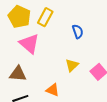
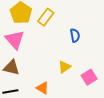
pink triangle: (29, 44) -> (15, 40), moved

